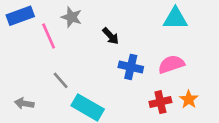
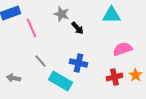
gray star: (71, 17) -> (61, 14), moved
cyan triangle: (175, 18) -> (111, 15), moved
blue cross: (131, 67) -> (78, 63), moved

